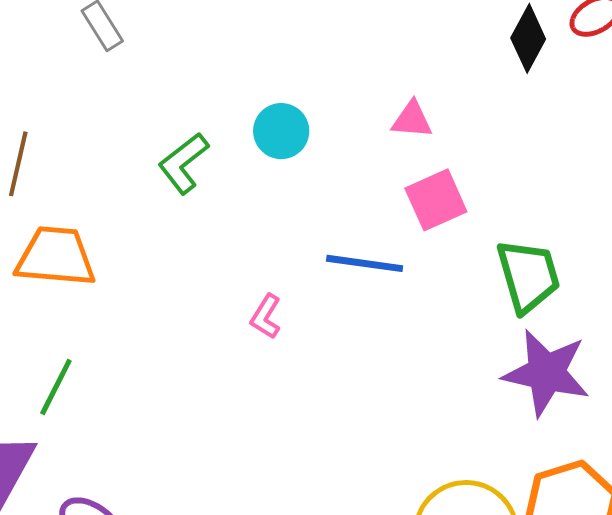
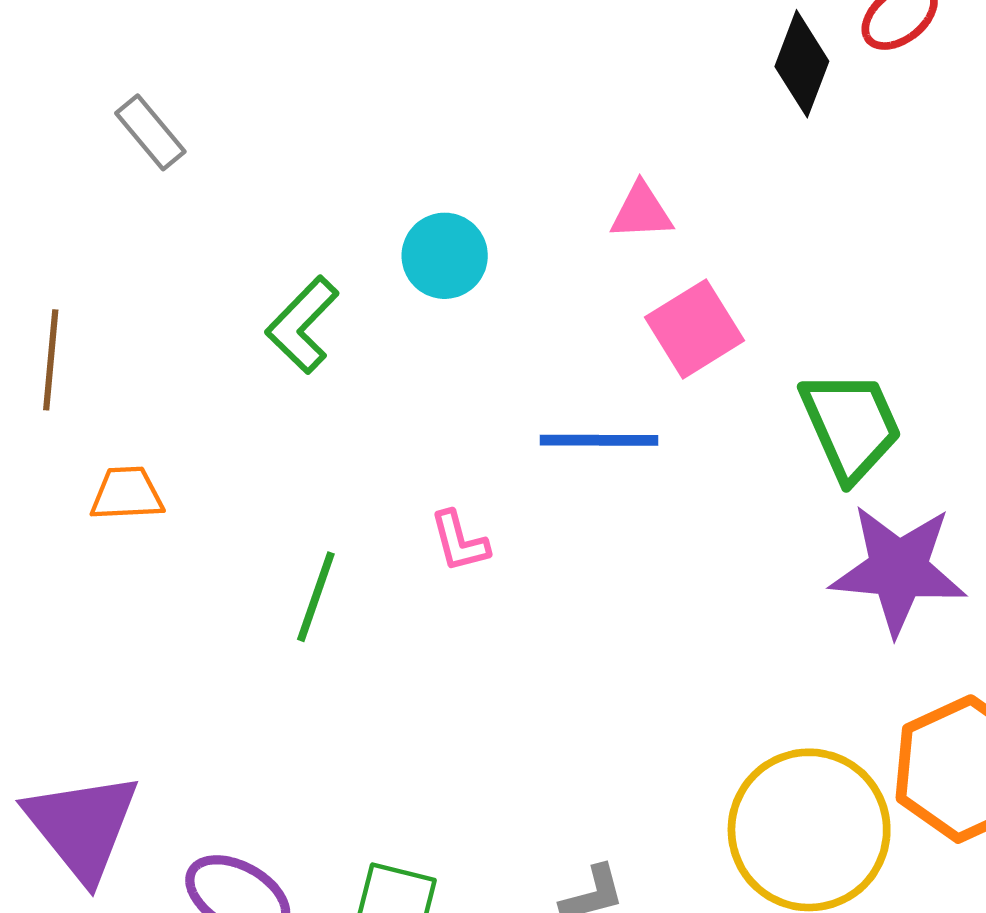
orange trapezoid: (56, 257) -> (127, 494), size x0.6
pink L-shape: (266, 317) -> (459, 541), turned -39
green line: (56, 387) -> (316, 597), moved

